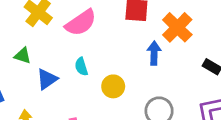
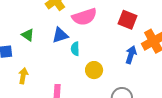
green triangle: (23, 56) -> (28, 35), moved
blue triangle: (47, 79) -> (60, 35), moved

